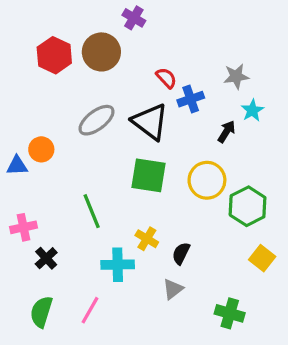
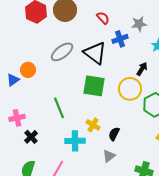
gray star: (236, 76) -> (139, 24), moved
red semicircle: (166, 78) -> (103, 18), moved
black arrow: (226, 132) -> (142, 69), moved
blue triangle: (17, 166) -> (13, 80), turned -32

